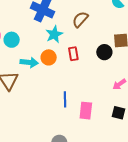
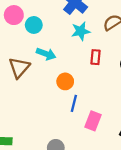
orange circle: (49, 57) -> (65, 81), moved

